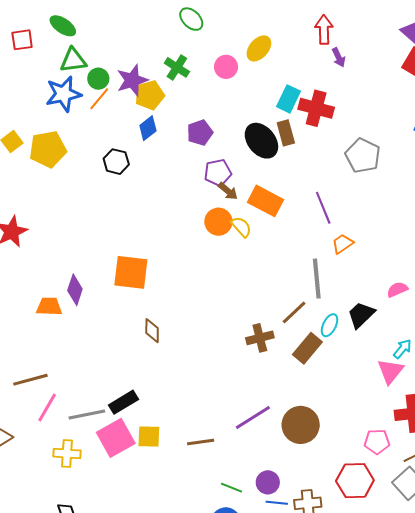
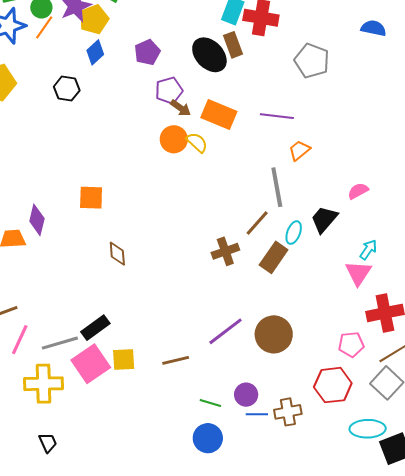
purple line: (323, 208) -> (277, 116), turned -56
orange square: (131, 272) -> (91, 198), size x0.7
yellow cross: (67, 454) -> (43, 384), size x1.4

